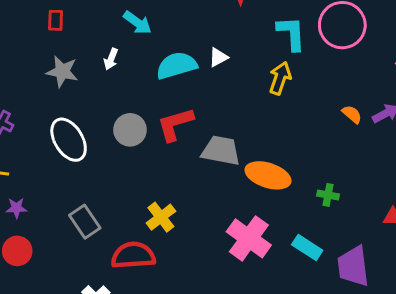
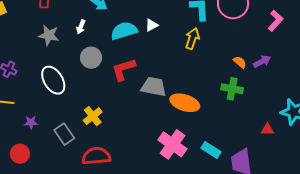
gray circle: (130, 130) -> (91, 58), moved
green cross: (328, 195) -> (232, 89), moved, size x1.5
purple star: (16, 208) -> (31, 122), moved
yellow cross: (161, 217) -> (93, 116), moved

